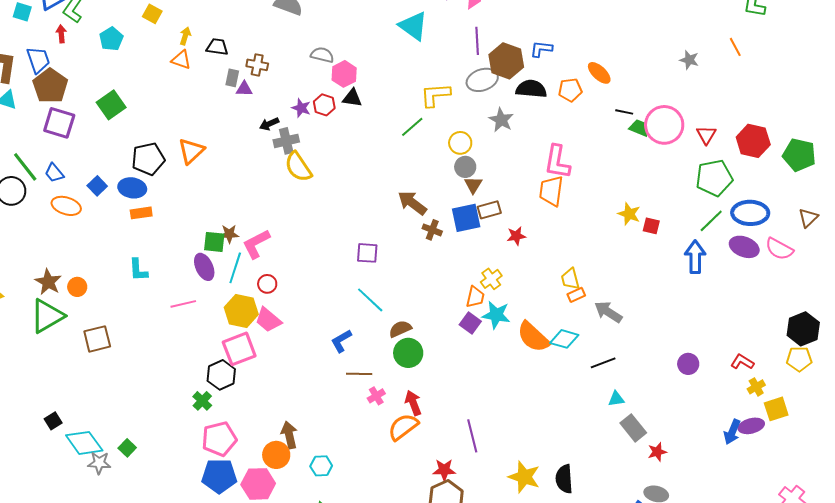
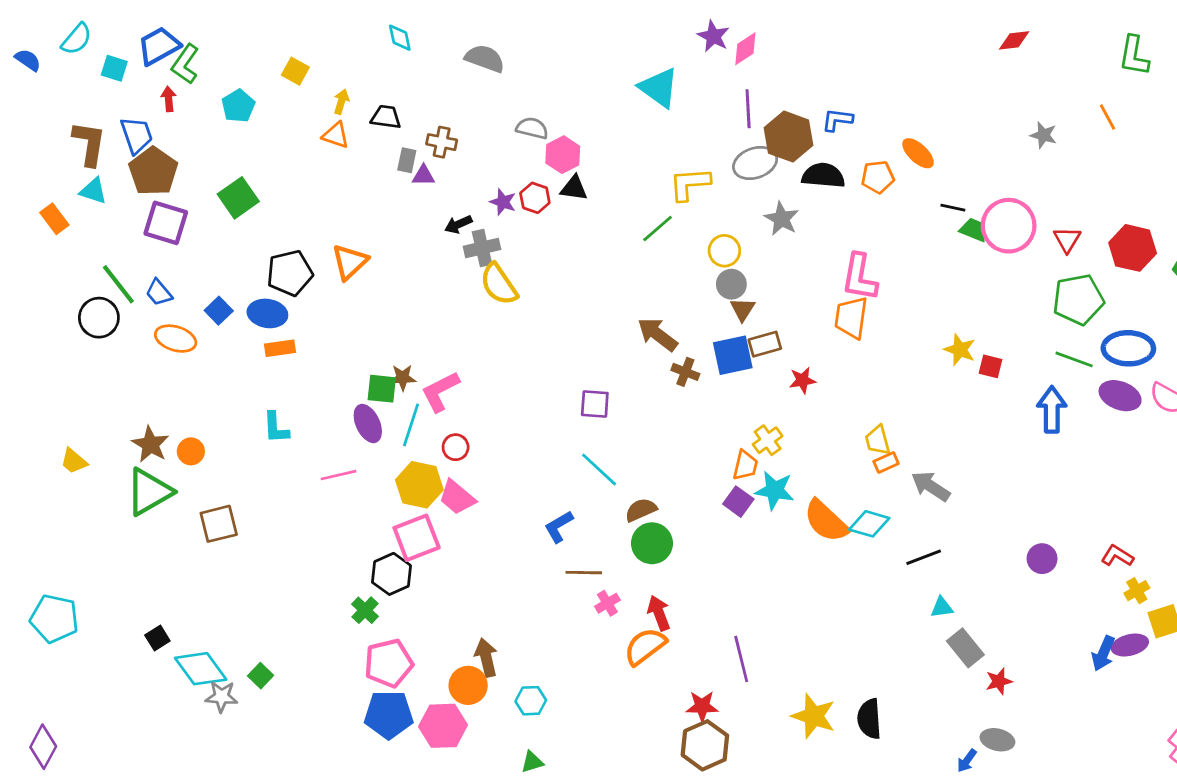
green line: (711, 221) -> (1074, 359), turned 64

